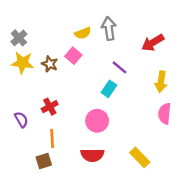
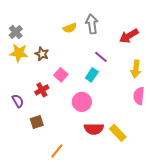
pink square: (73, 56) -> (61, 75), moved
orange line: (52, 139) -> (57, 151), moved, turned 42
red semicircle: (92, 155) -> (94, 129), moved
brown square: (44, 161) -> (37, 122), moved

